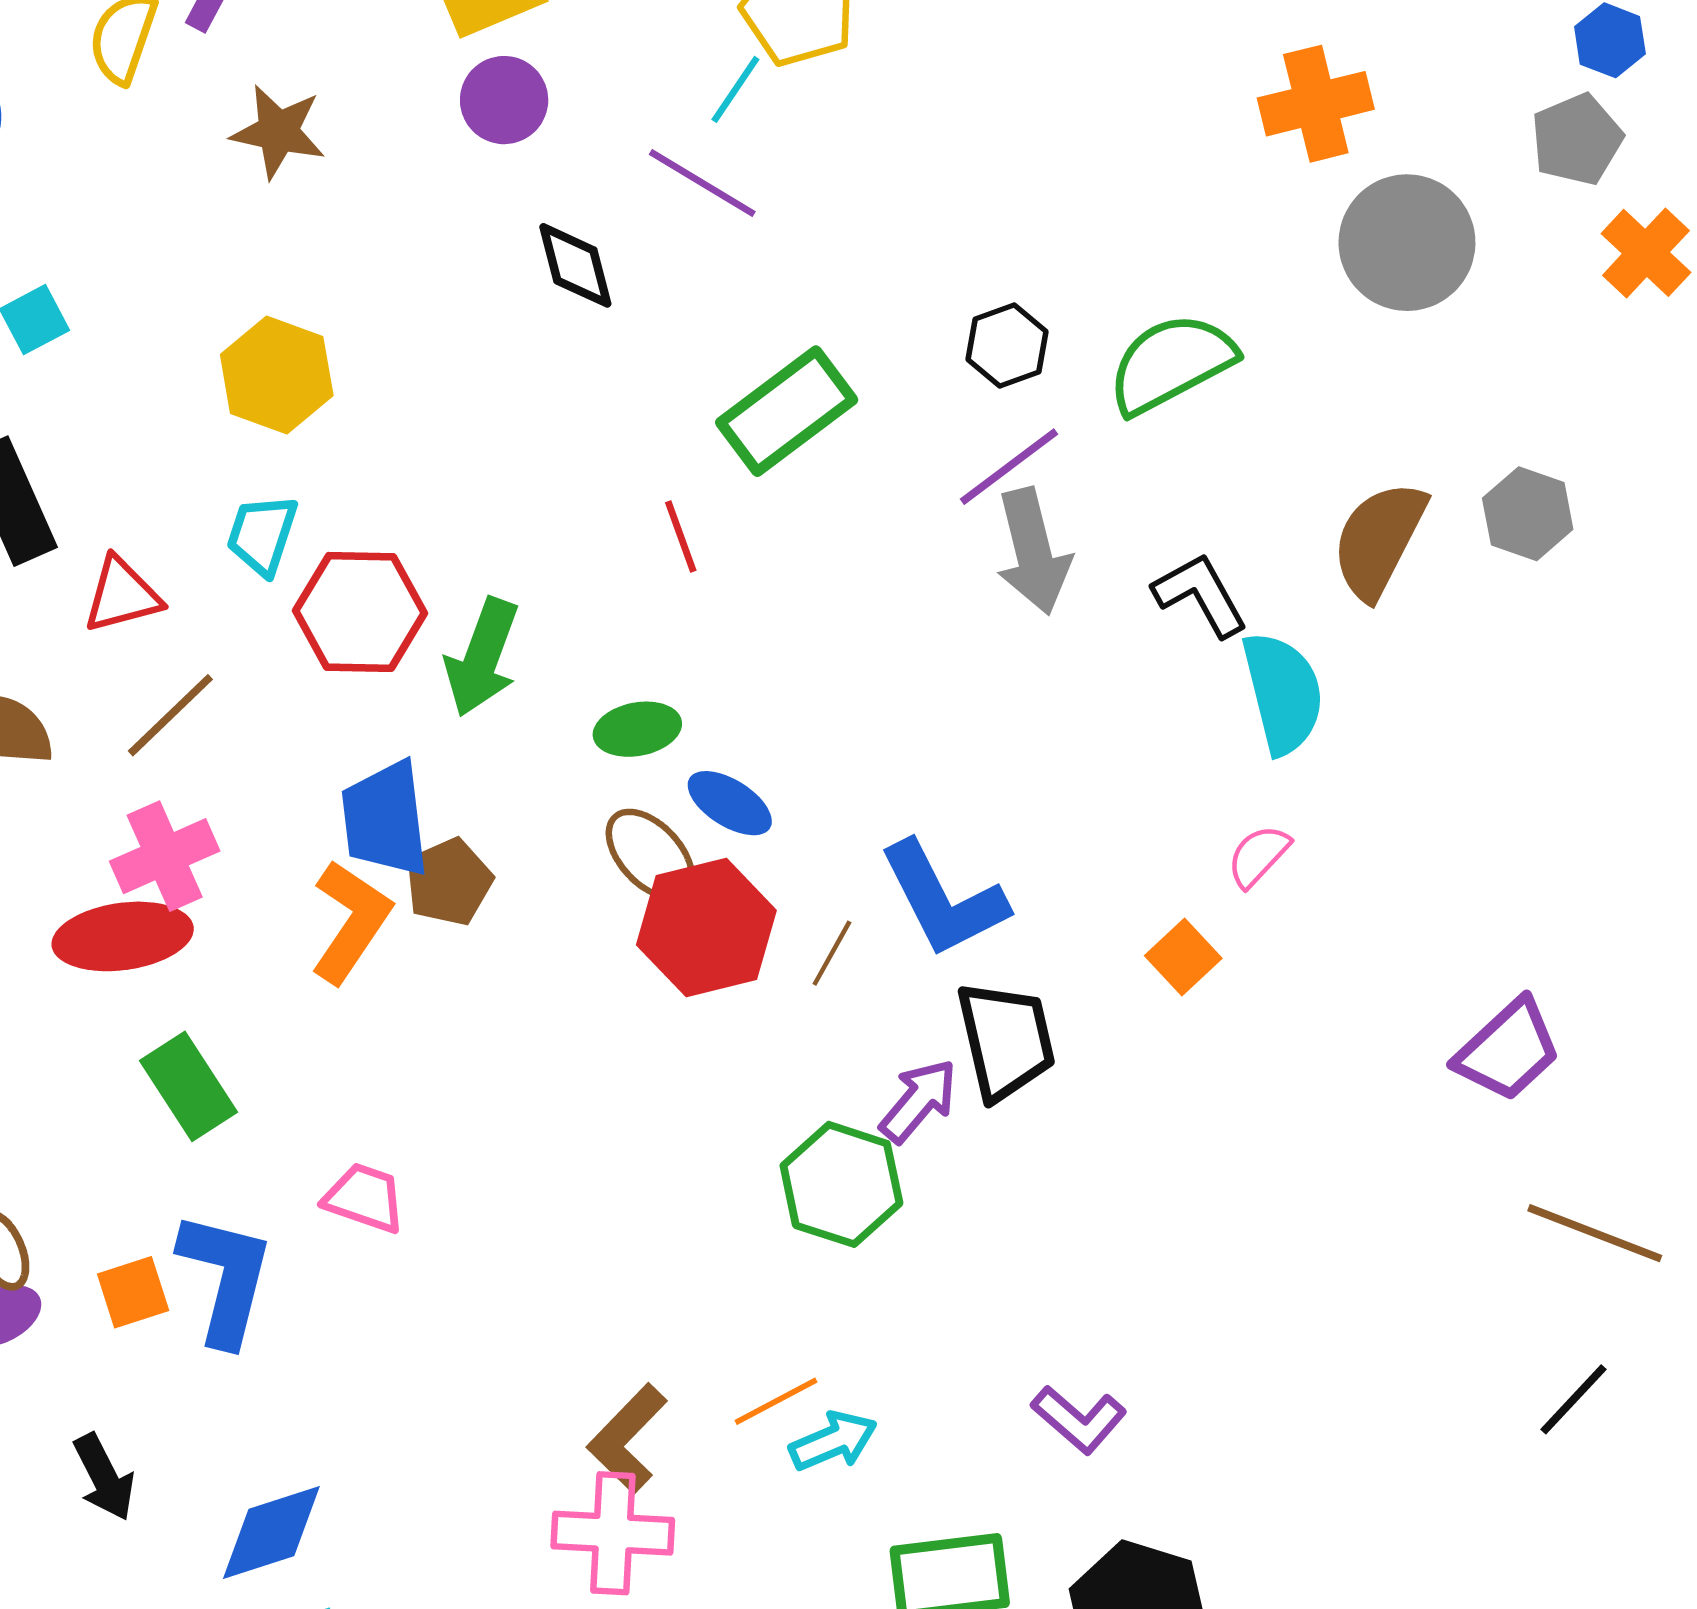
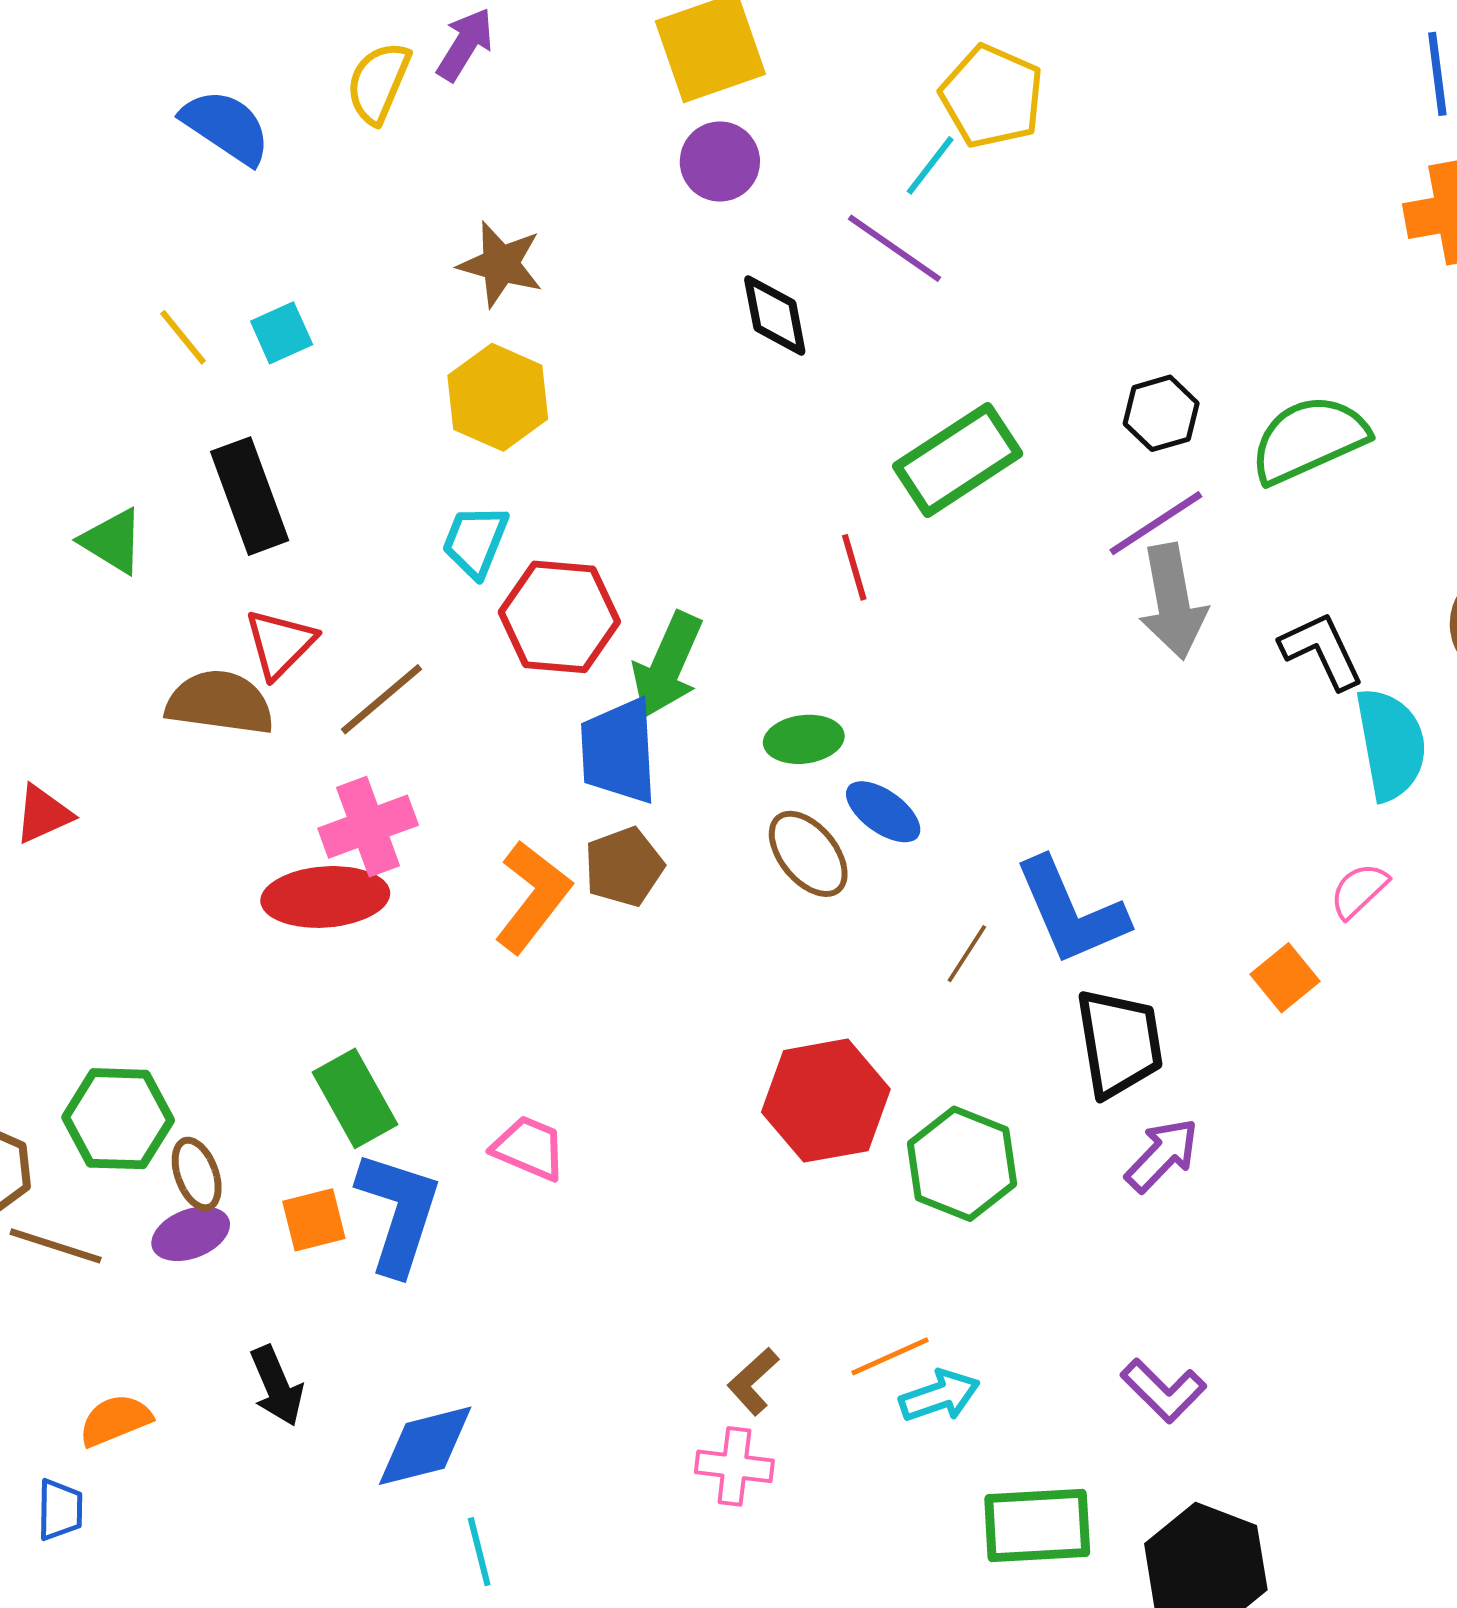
brown star: (278, 132) -> (501, 264), moved
red triangle: (122, 595) -> (280, 643), moved, turned -34
blue trapezoid: (385, 819) -> (619, 751), moved
red hexagon: (706, 928) -> (826, 1101), moved
green rectangle: (188, 1086) -> (355, 1098), moved
purple arrow: (919, 1101) -> (1162, 1155), moved
brown L-shape: (627, 1438) -> (753, 1381), size x0.7
pink cross: (613, 1533) -> (734, 1466), size x0.7

